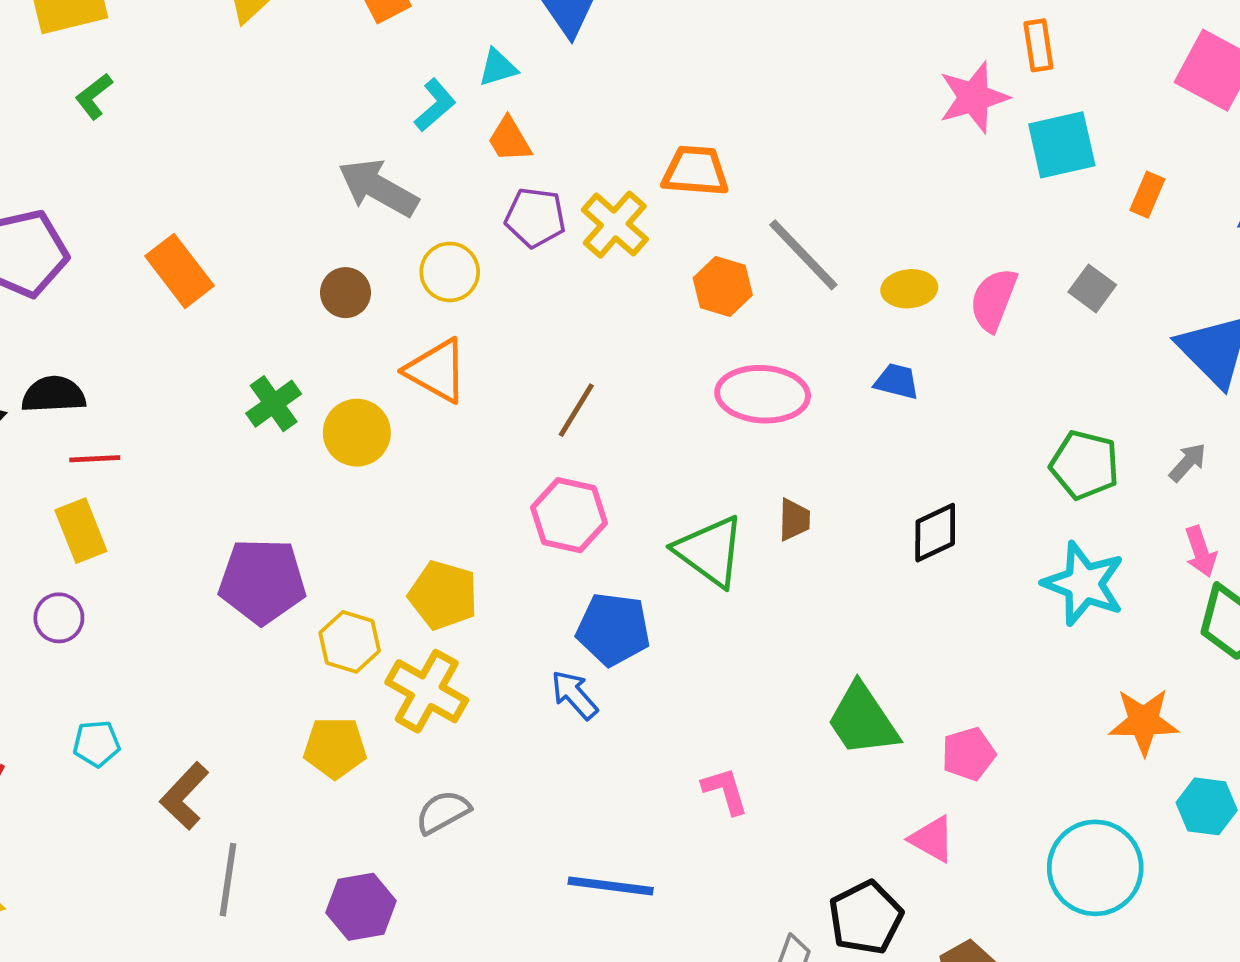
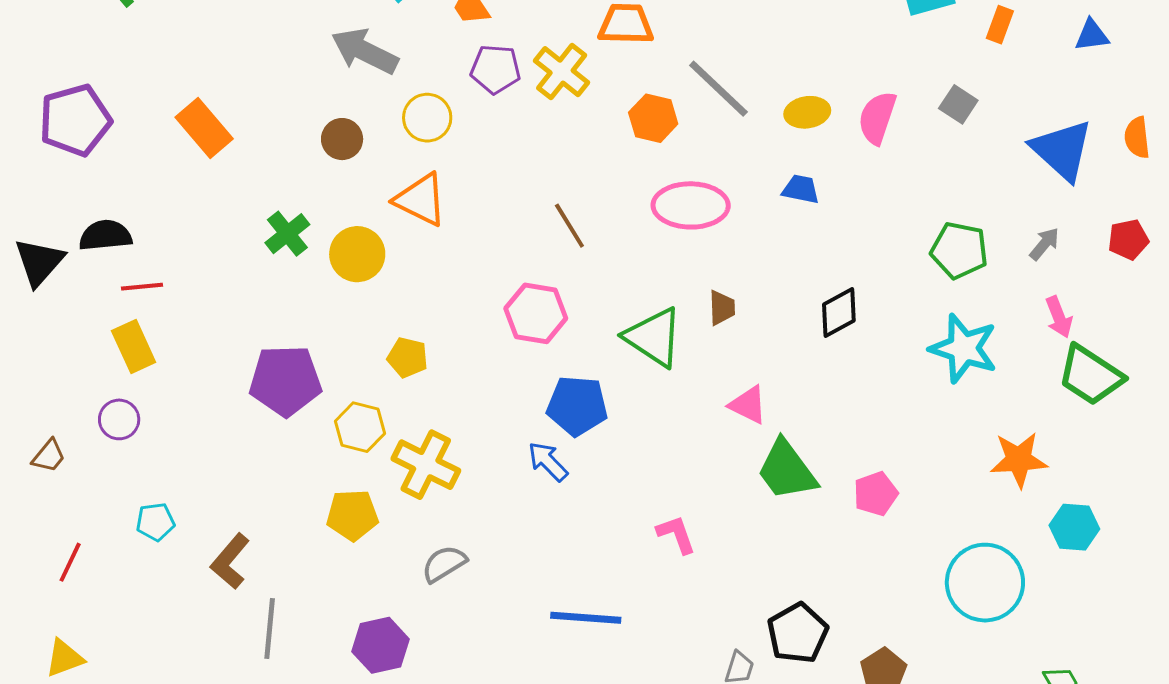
brown line: (576, 410) -> (569, 226), moved, turned -60
yellow pentagon: (443, 595) -> (408, 357), moved, size x0.7
pink triangle: (932, 839) -> (748, 405), moved

